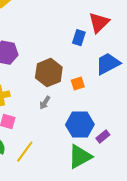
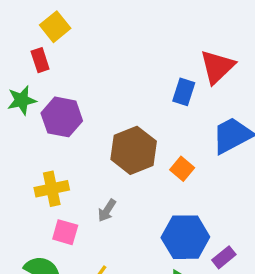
orange square: (78, 84) -> (182, 169), turned -32
gray arrow: (45, 103) -> (107, 210), moved

